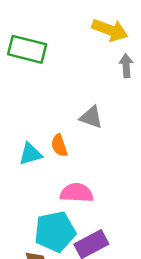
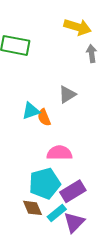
gray triangle: (91, 117) -> (67, 94), turned -48
cyan triangle: (30, 154) -> (31, 111), moved

